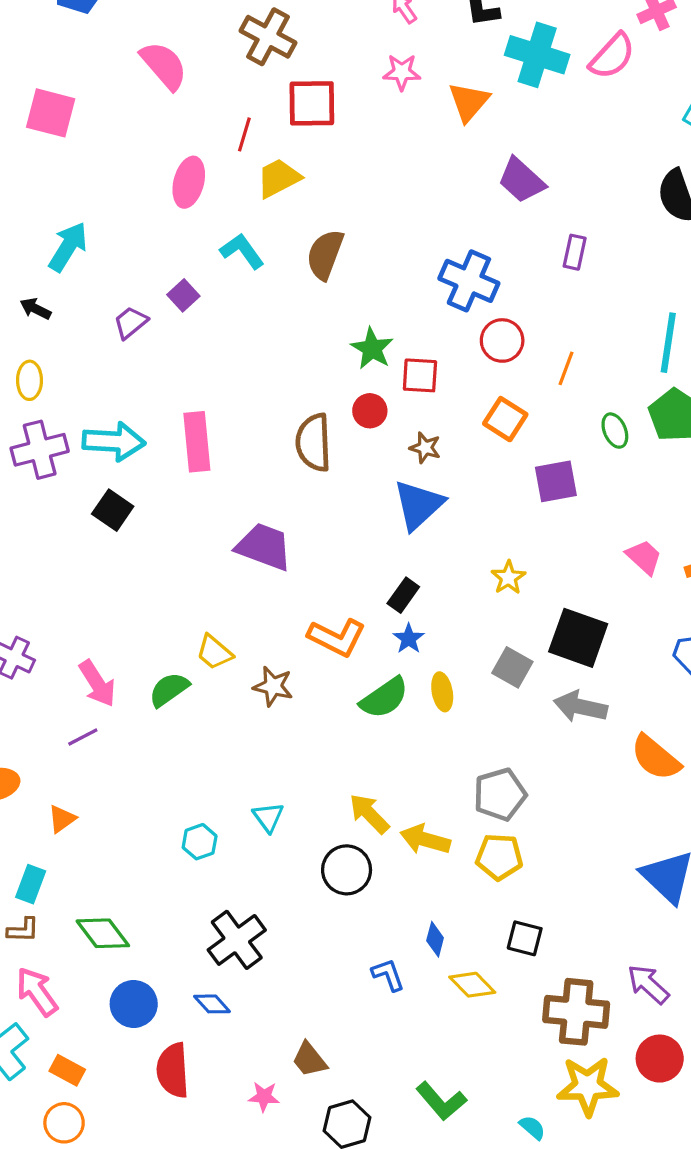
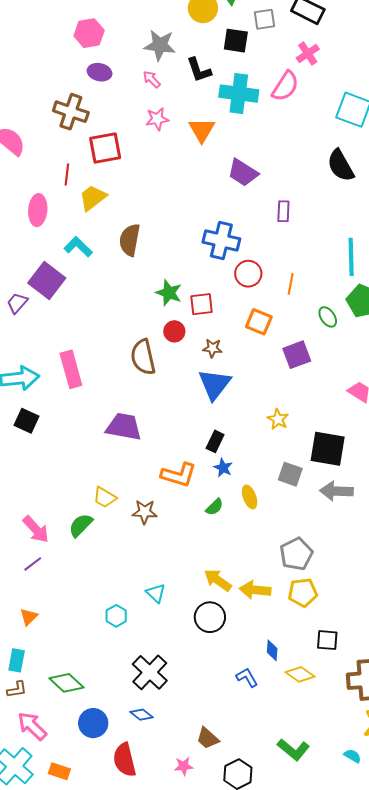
purple square: (183, 295) -> (47, 281), size x1.8
green semicircle: (384, 698) -> (214, 507), size x0.6

